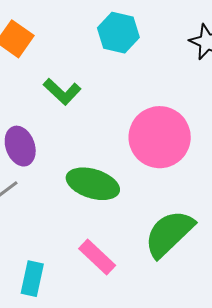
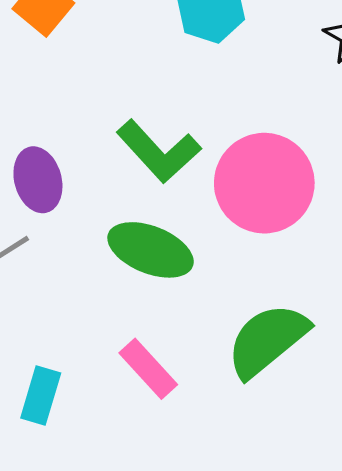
green L-shape: (62, 92) -> (159, 151), moved, size x1.4

